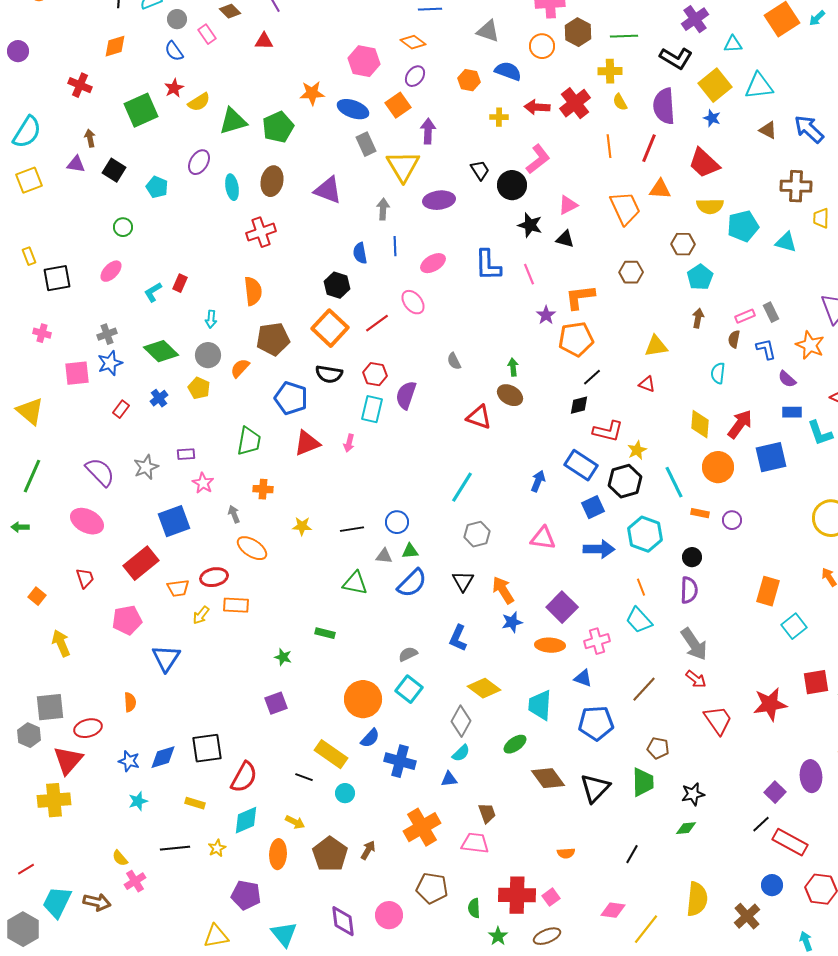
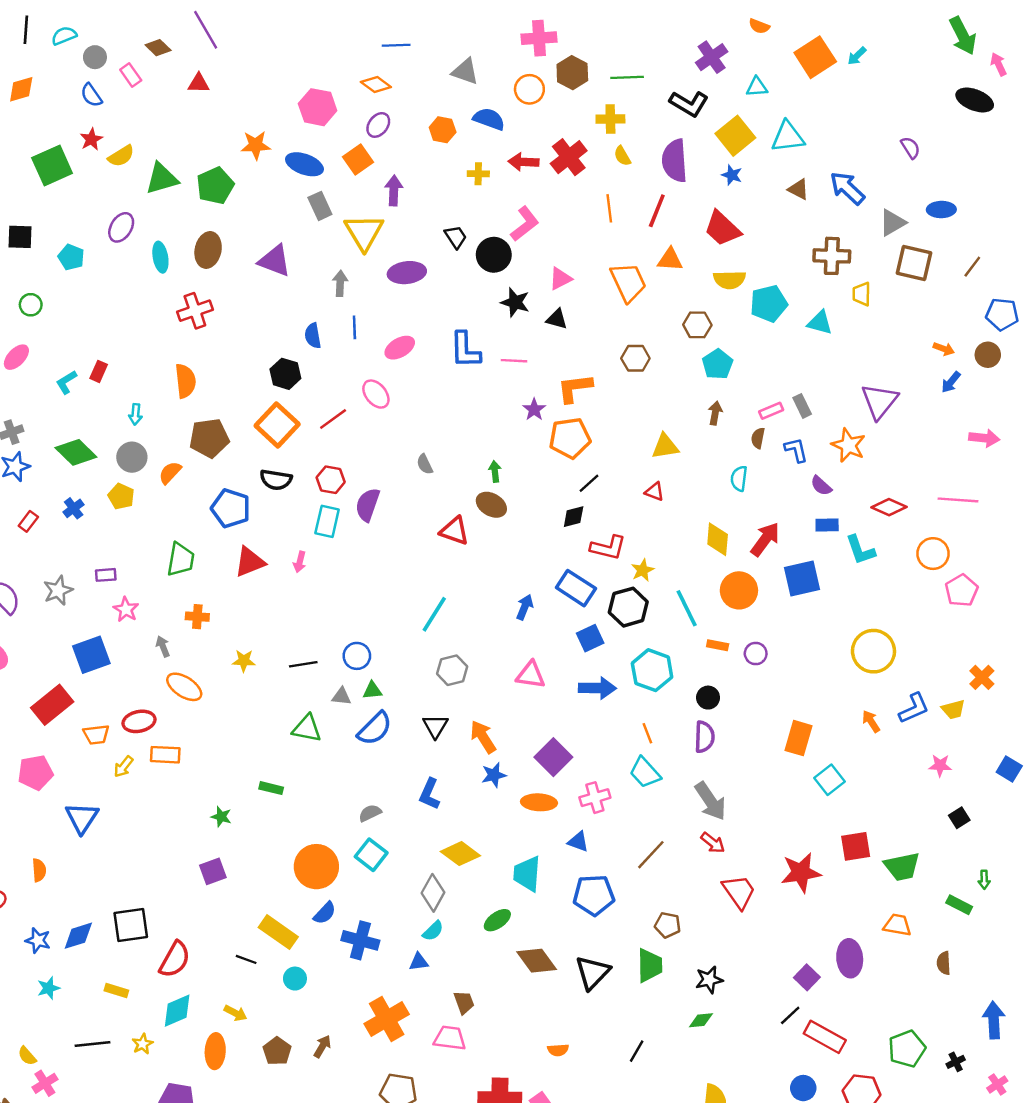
black square: (114, 170) -> (20, 237), turned -30
pink line: (529, 274) -> (514, 361), turned -65
brown pentagon: (330, 854) -> (277, 1051), size x0.7

